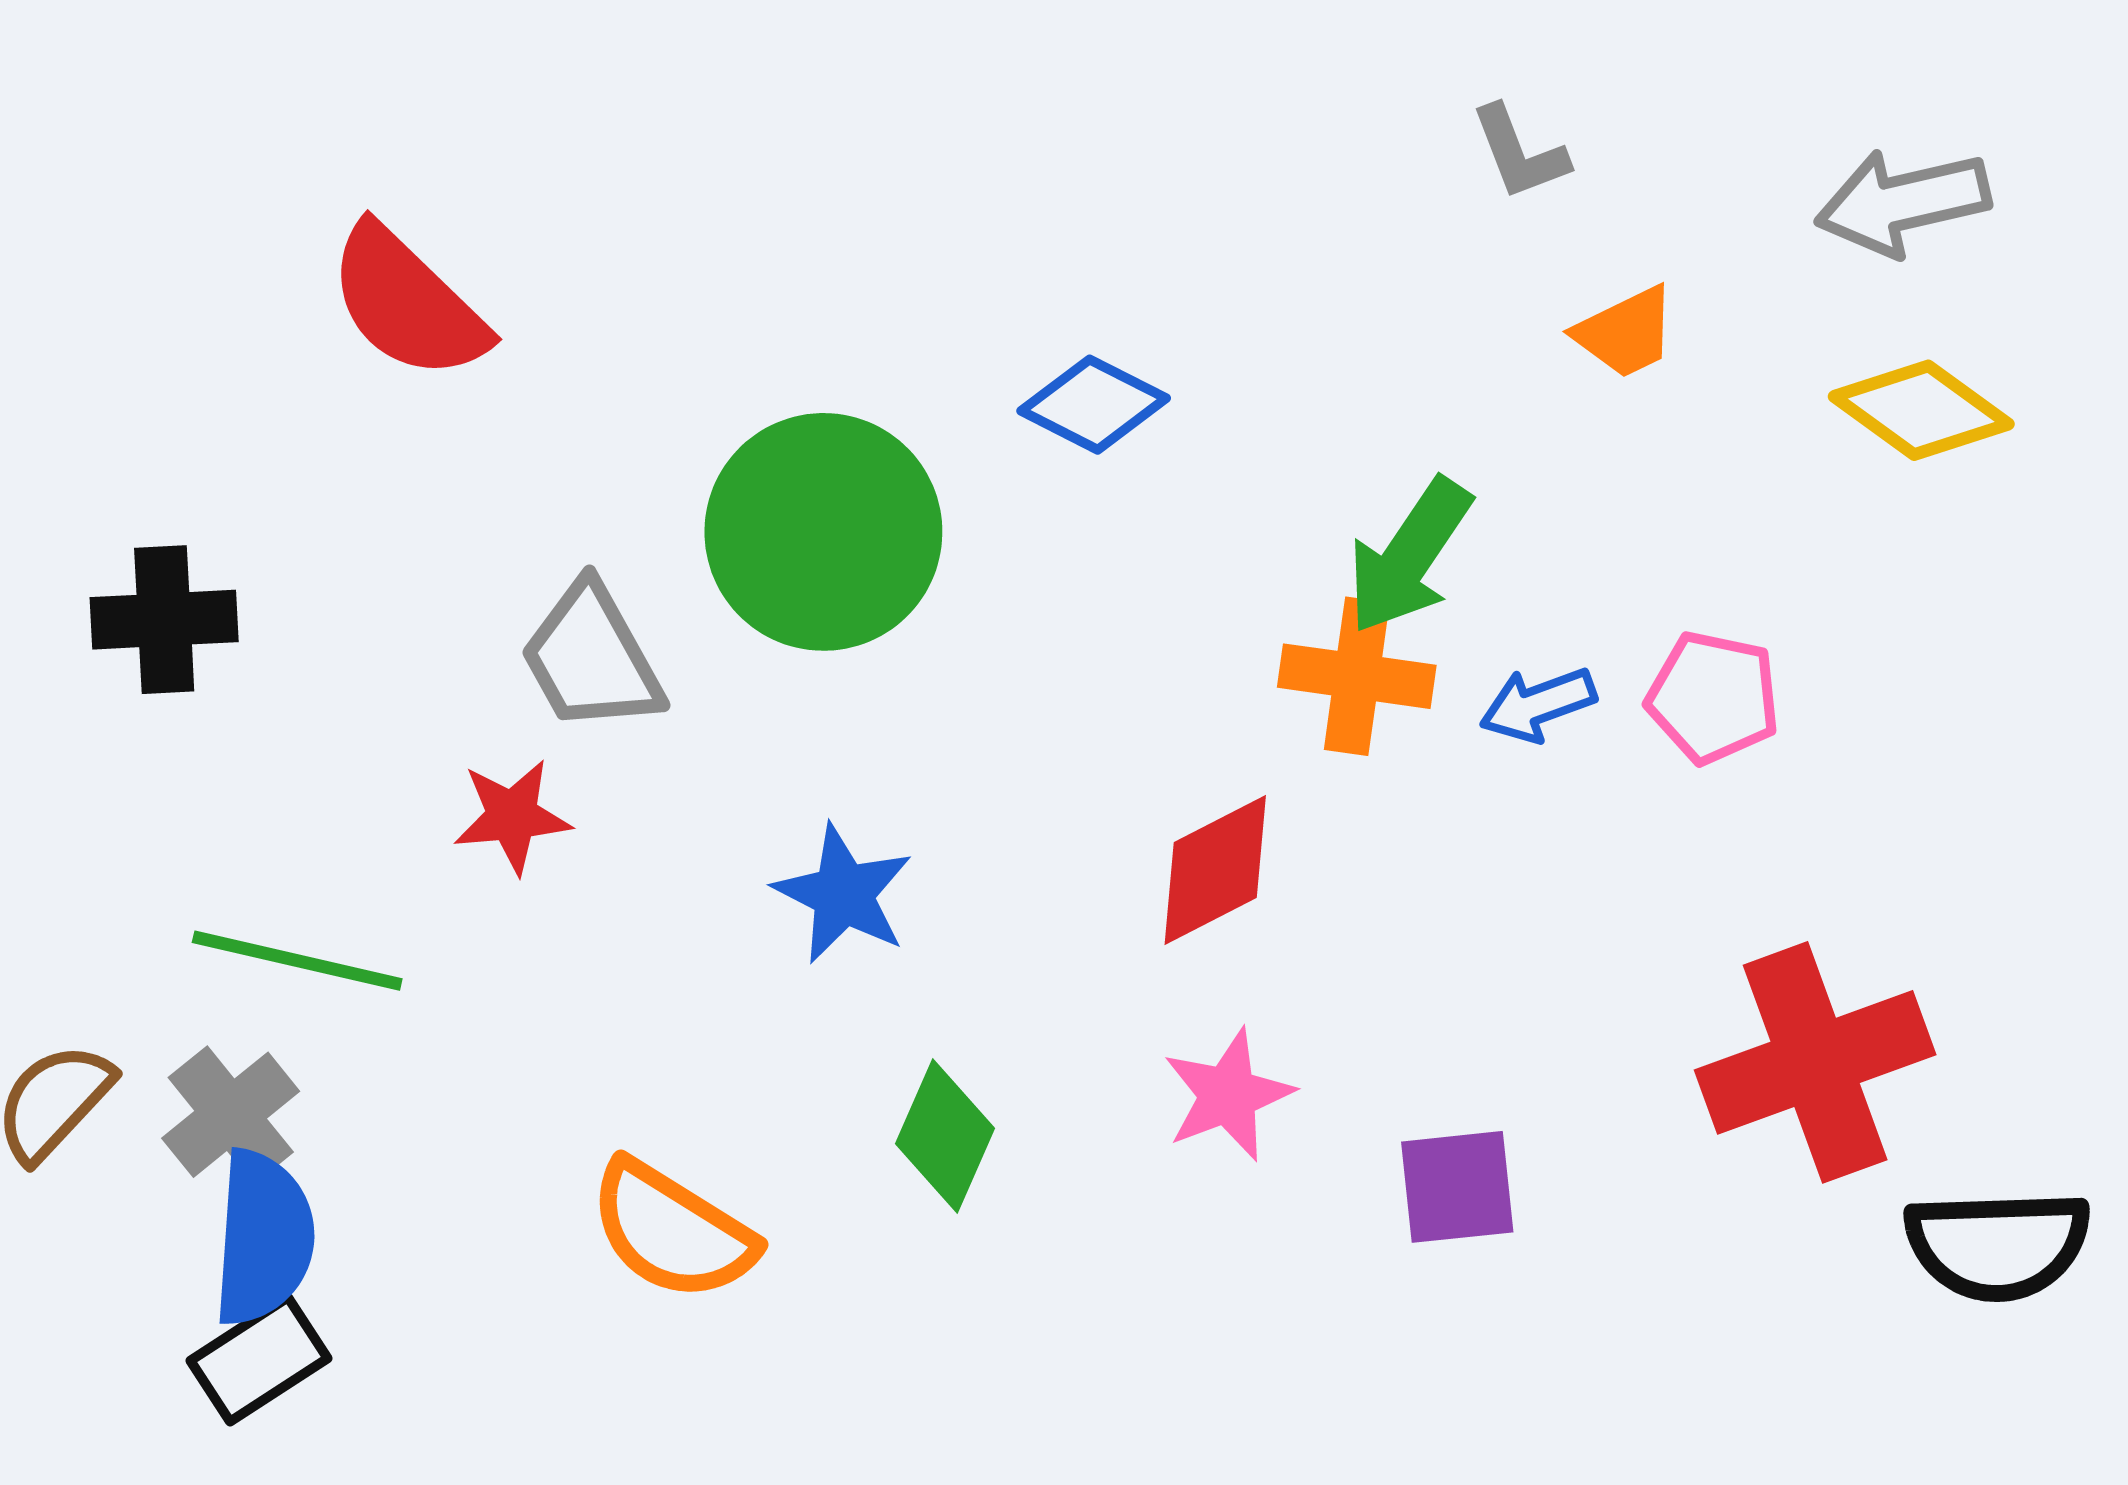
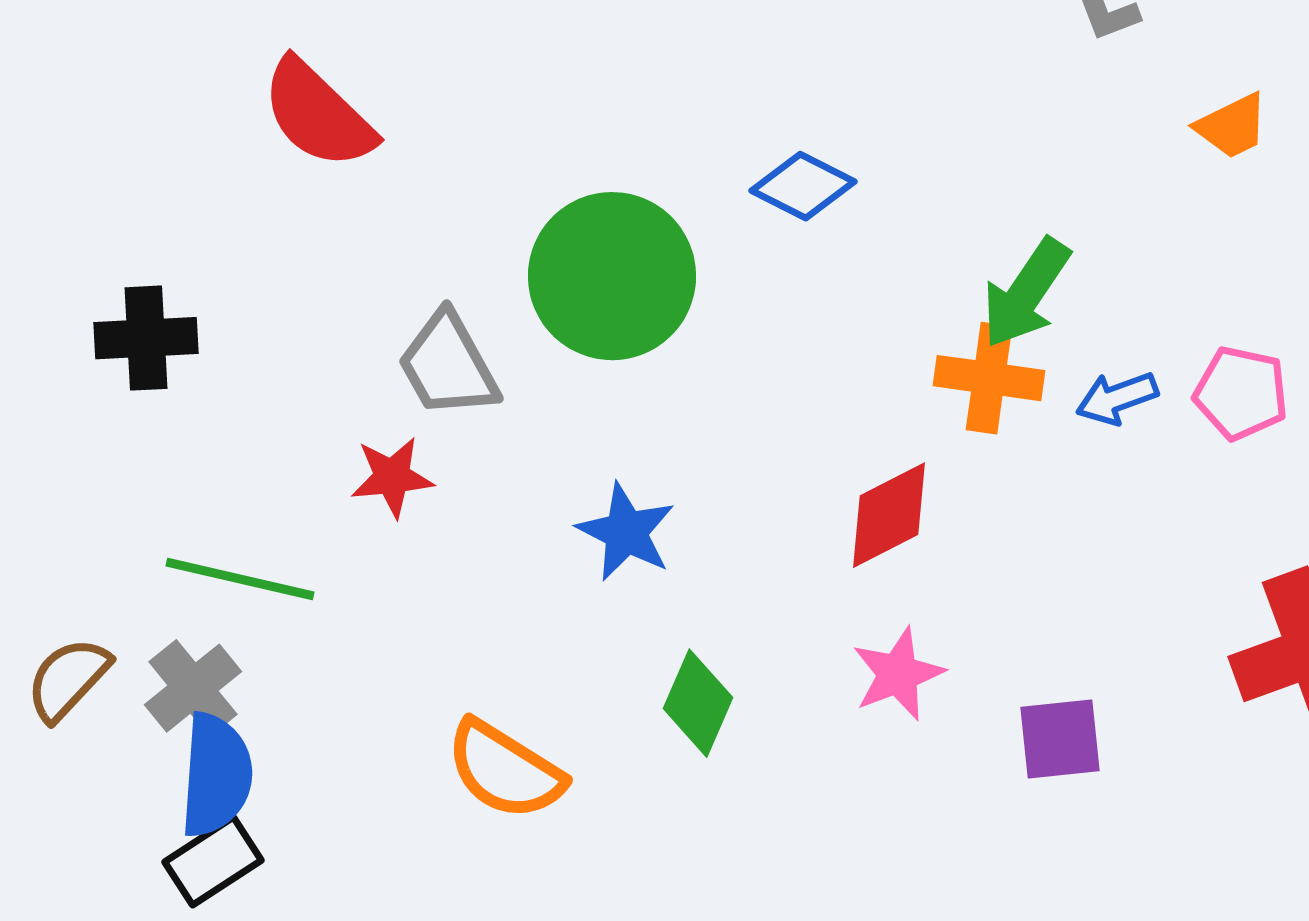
orange trapezoid: (1626, 332) -> (1232, 126), moved

